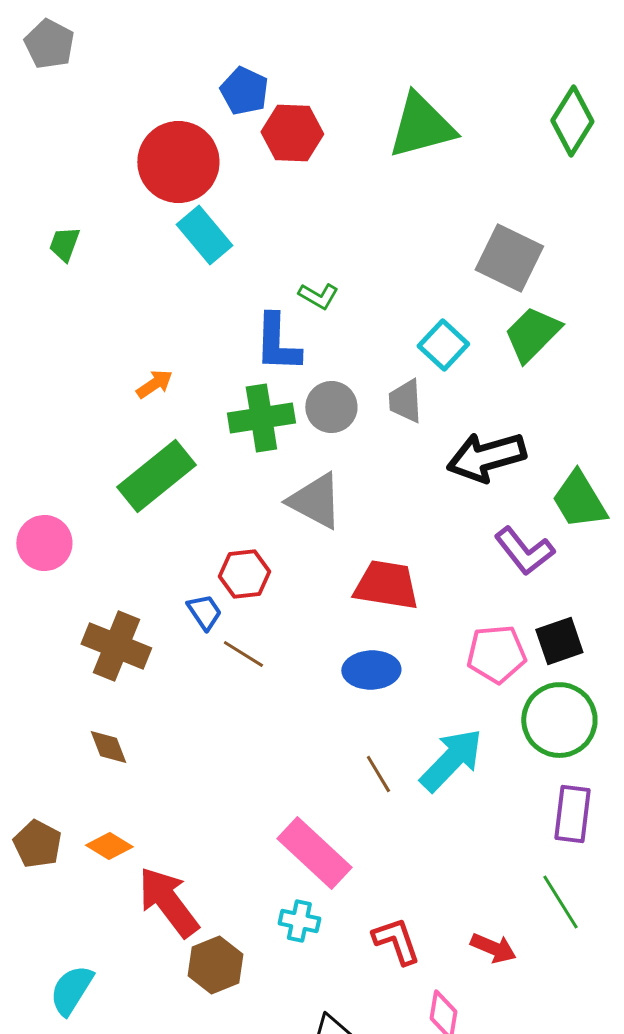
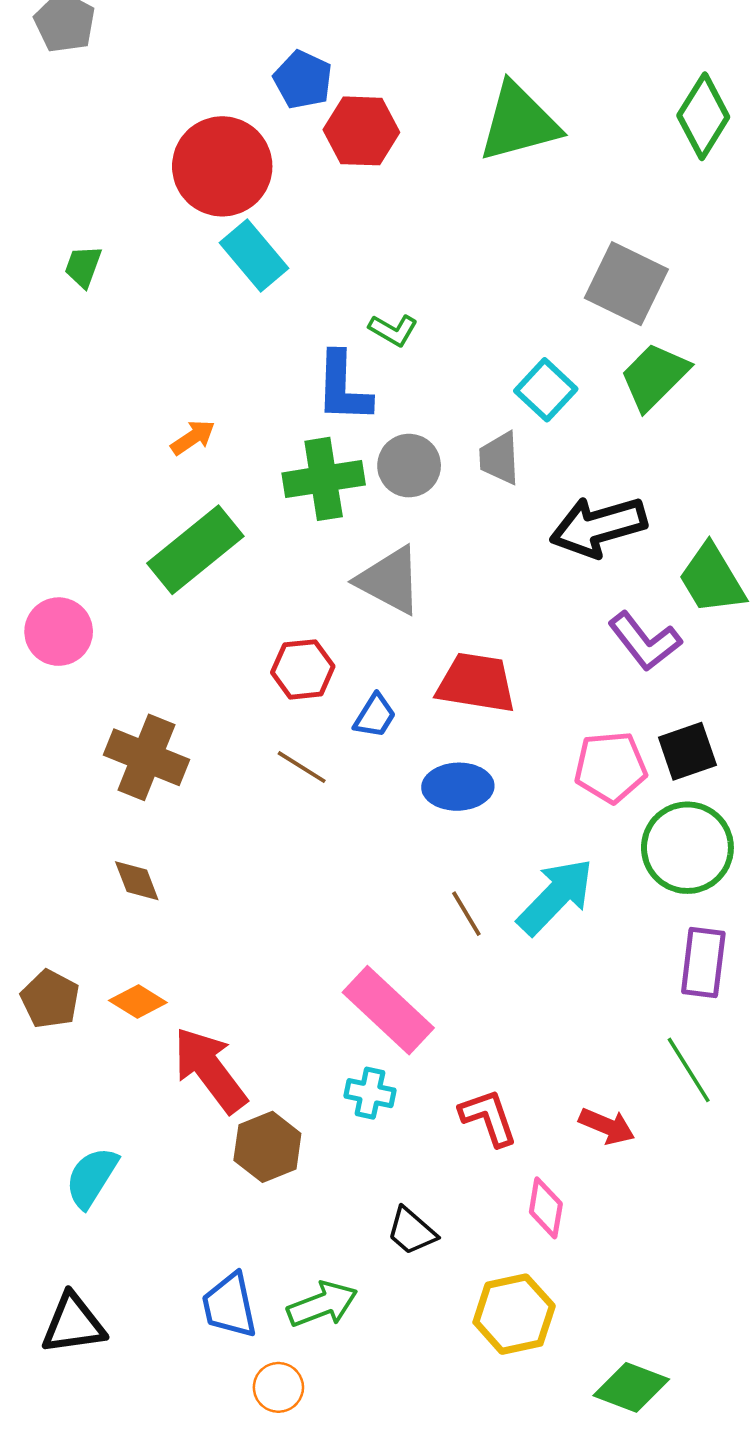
blue trapezoid: (204, 612) -> (375, 716), moved, turned 66

